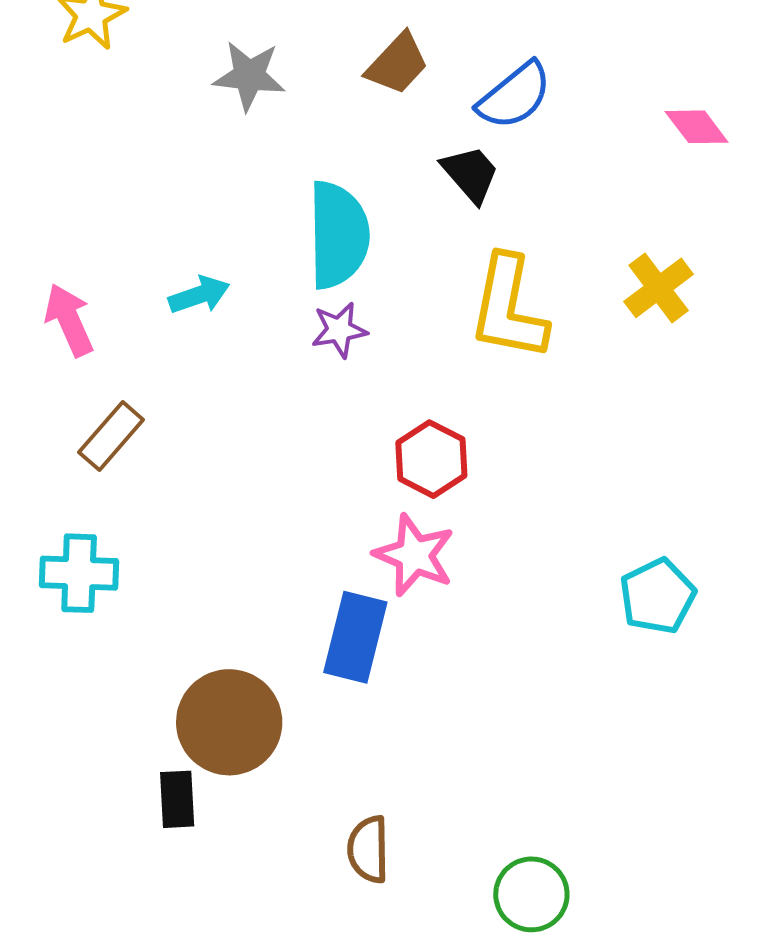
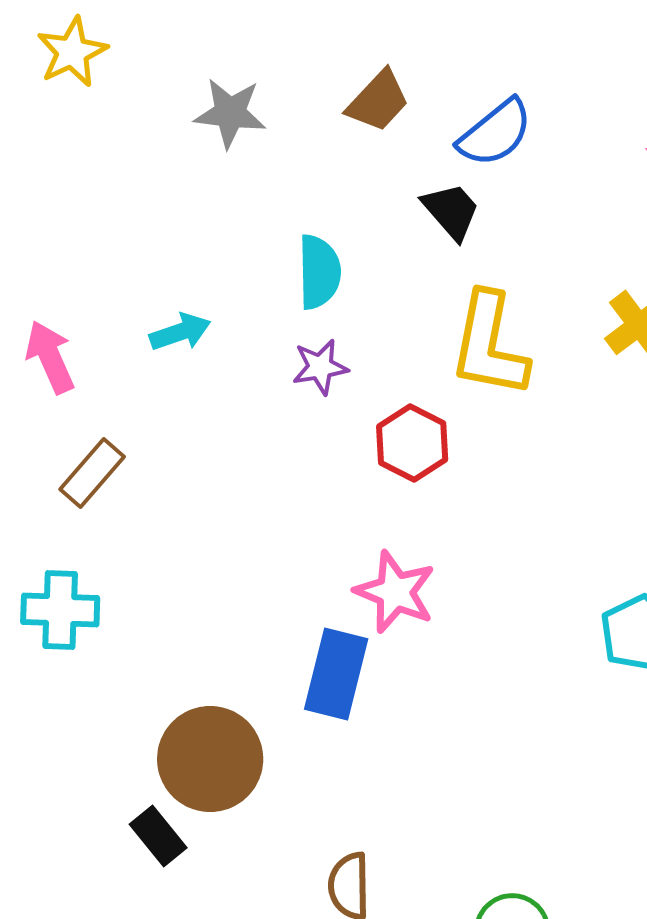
cyan semicircle: (338, 235) -> (319, 272), size x0.7
red hexagon: (431, 459) -> (412, 443), moved
black rectangle: (177, 799) -> (158, 836), turned -36

